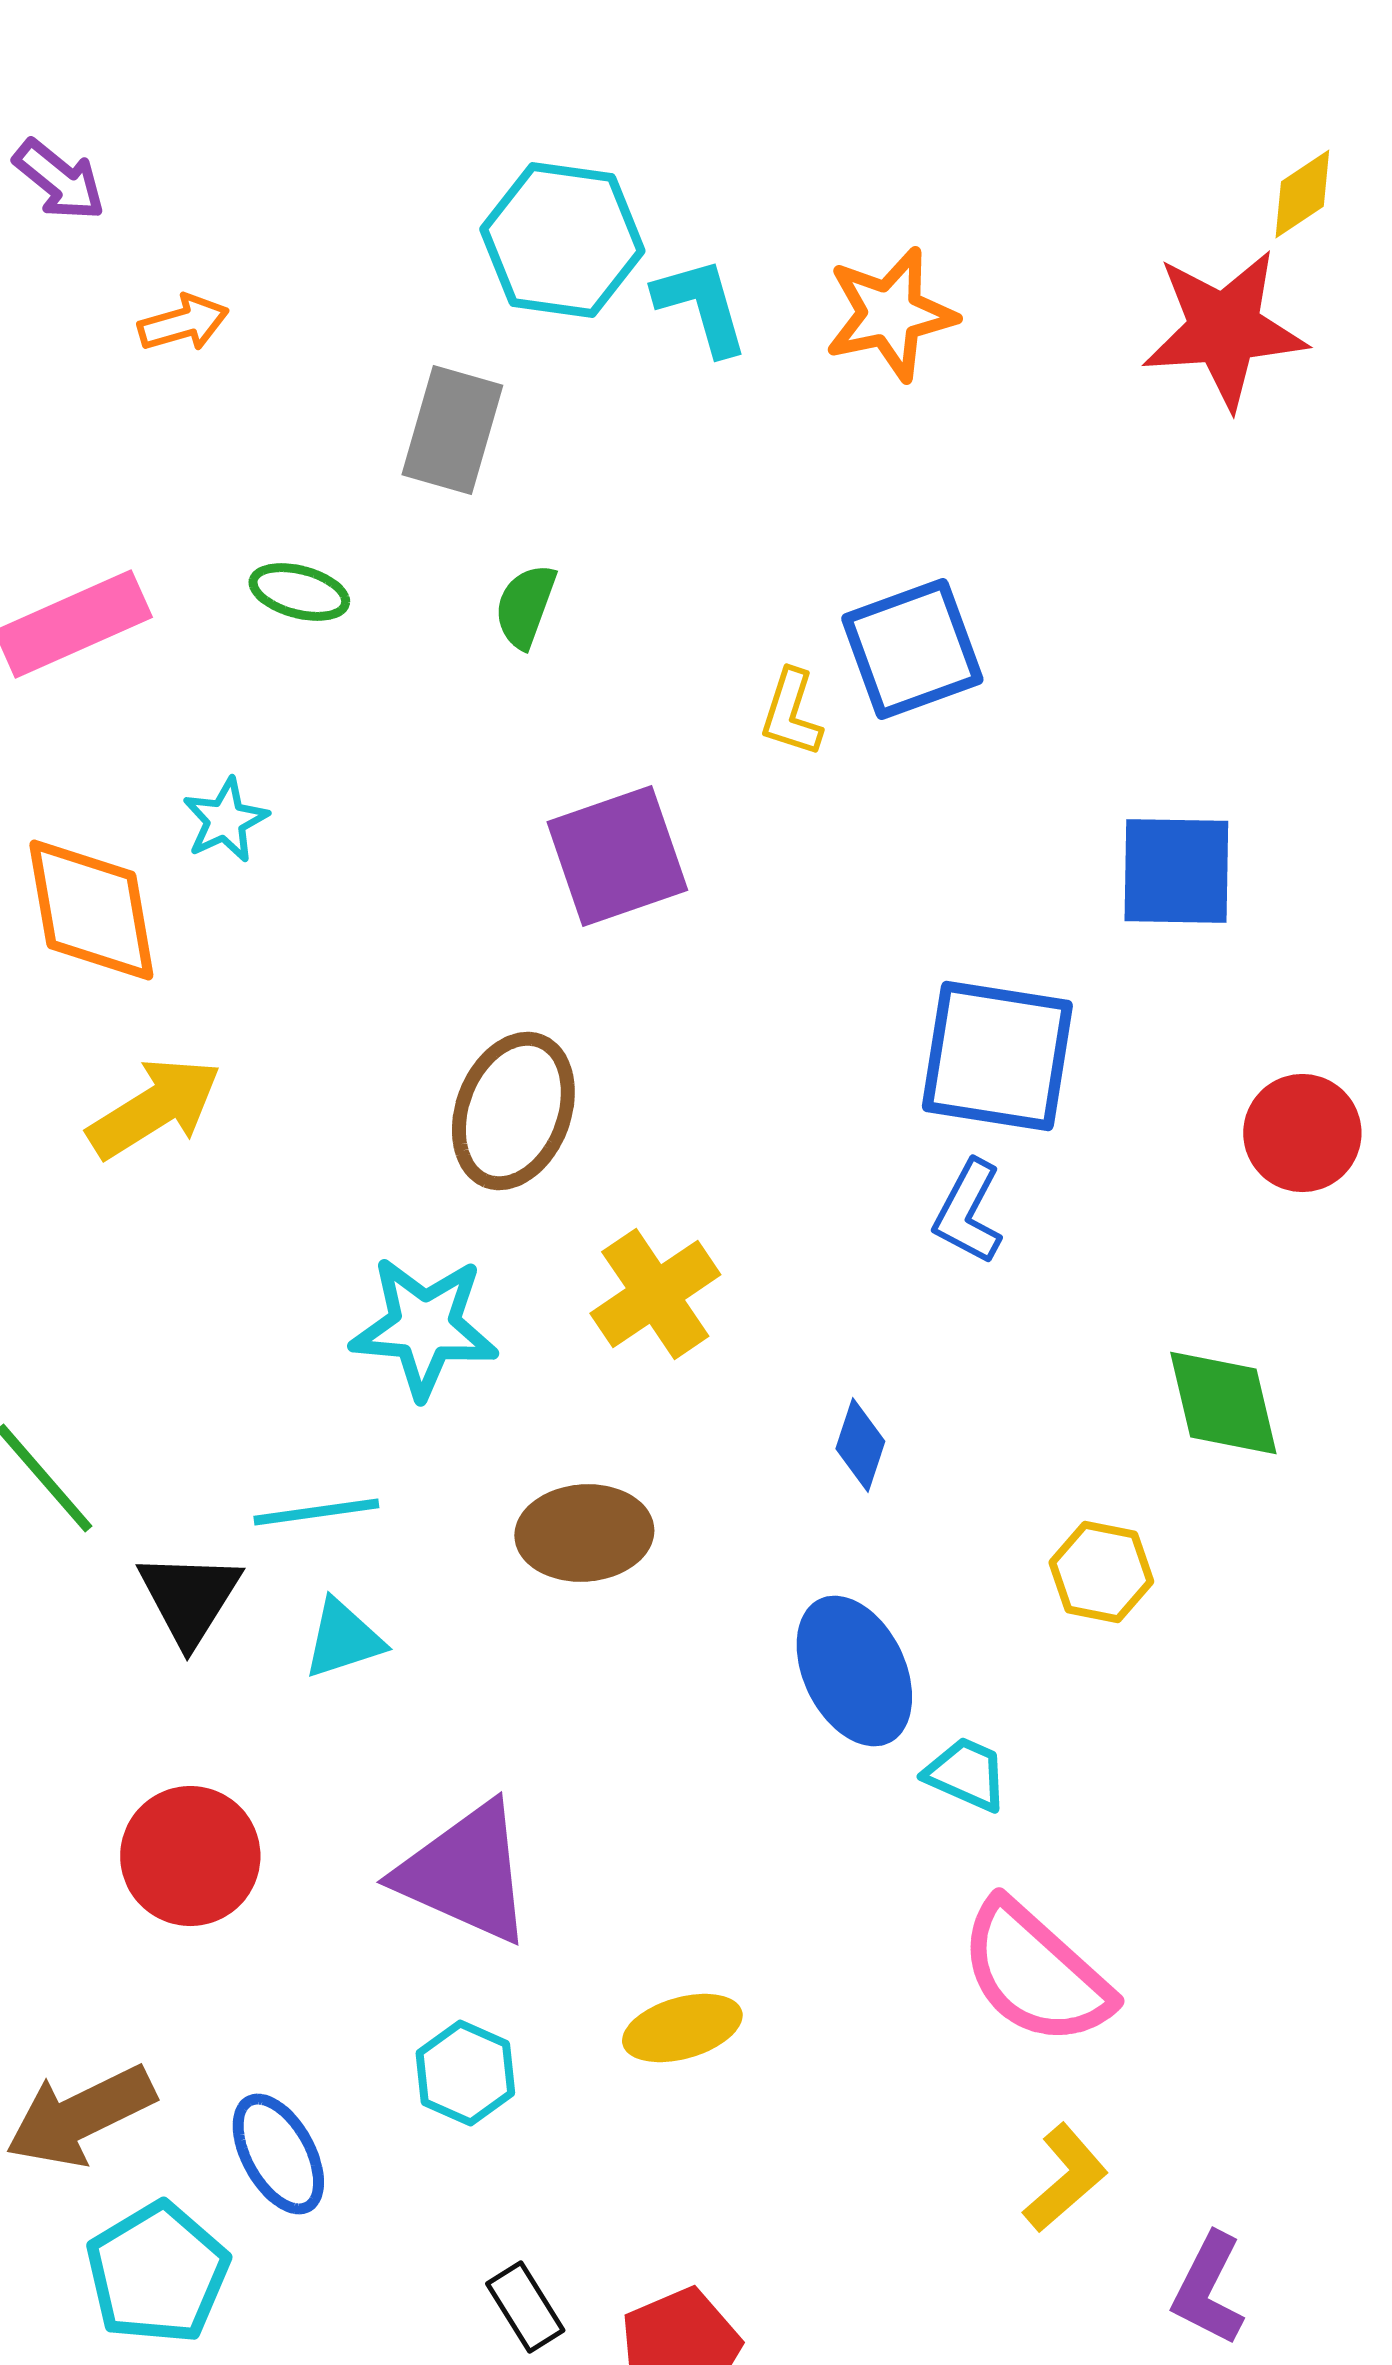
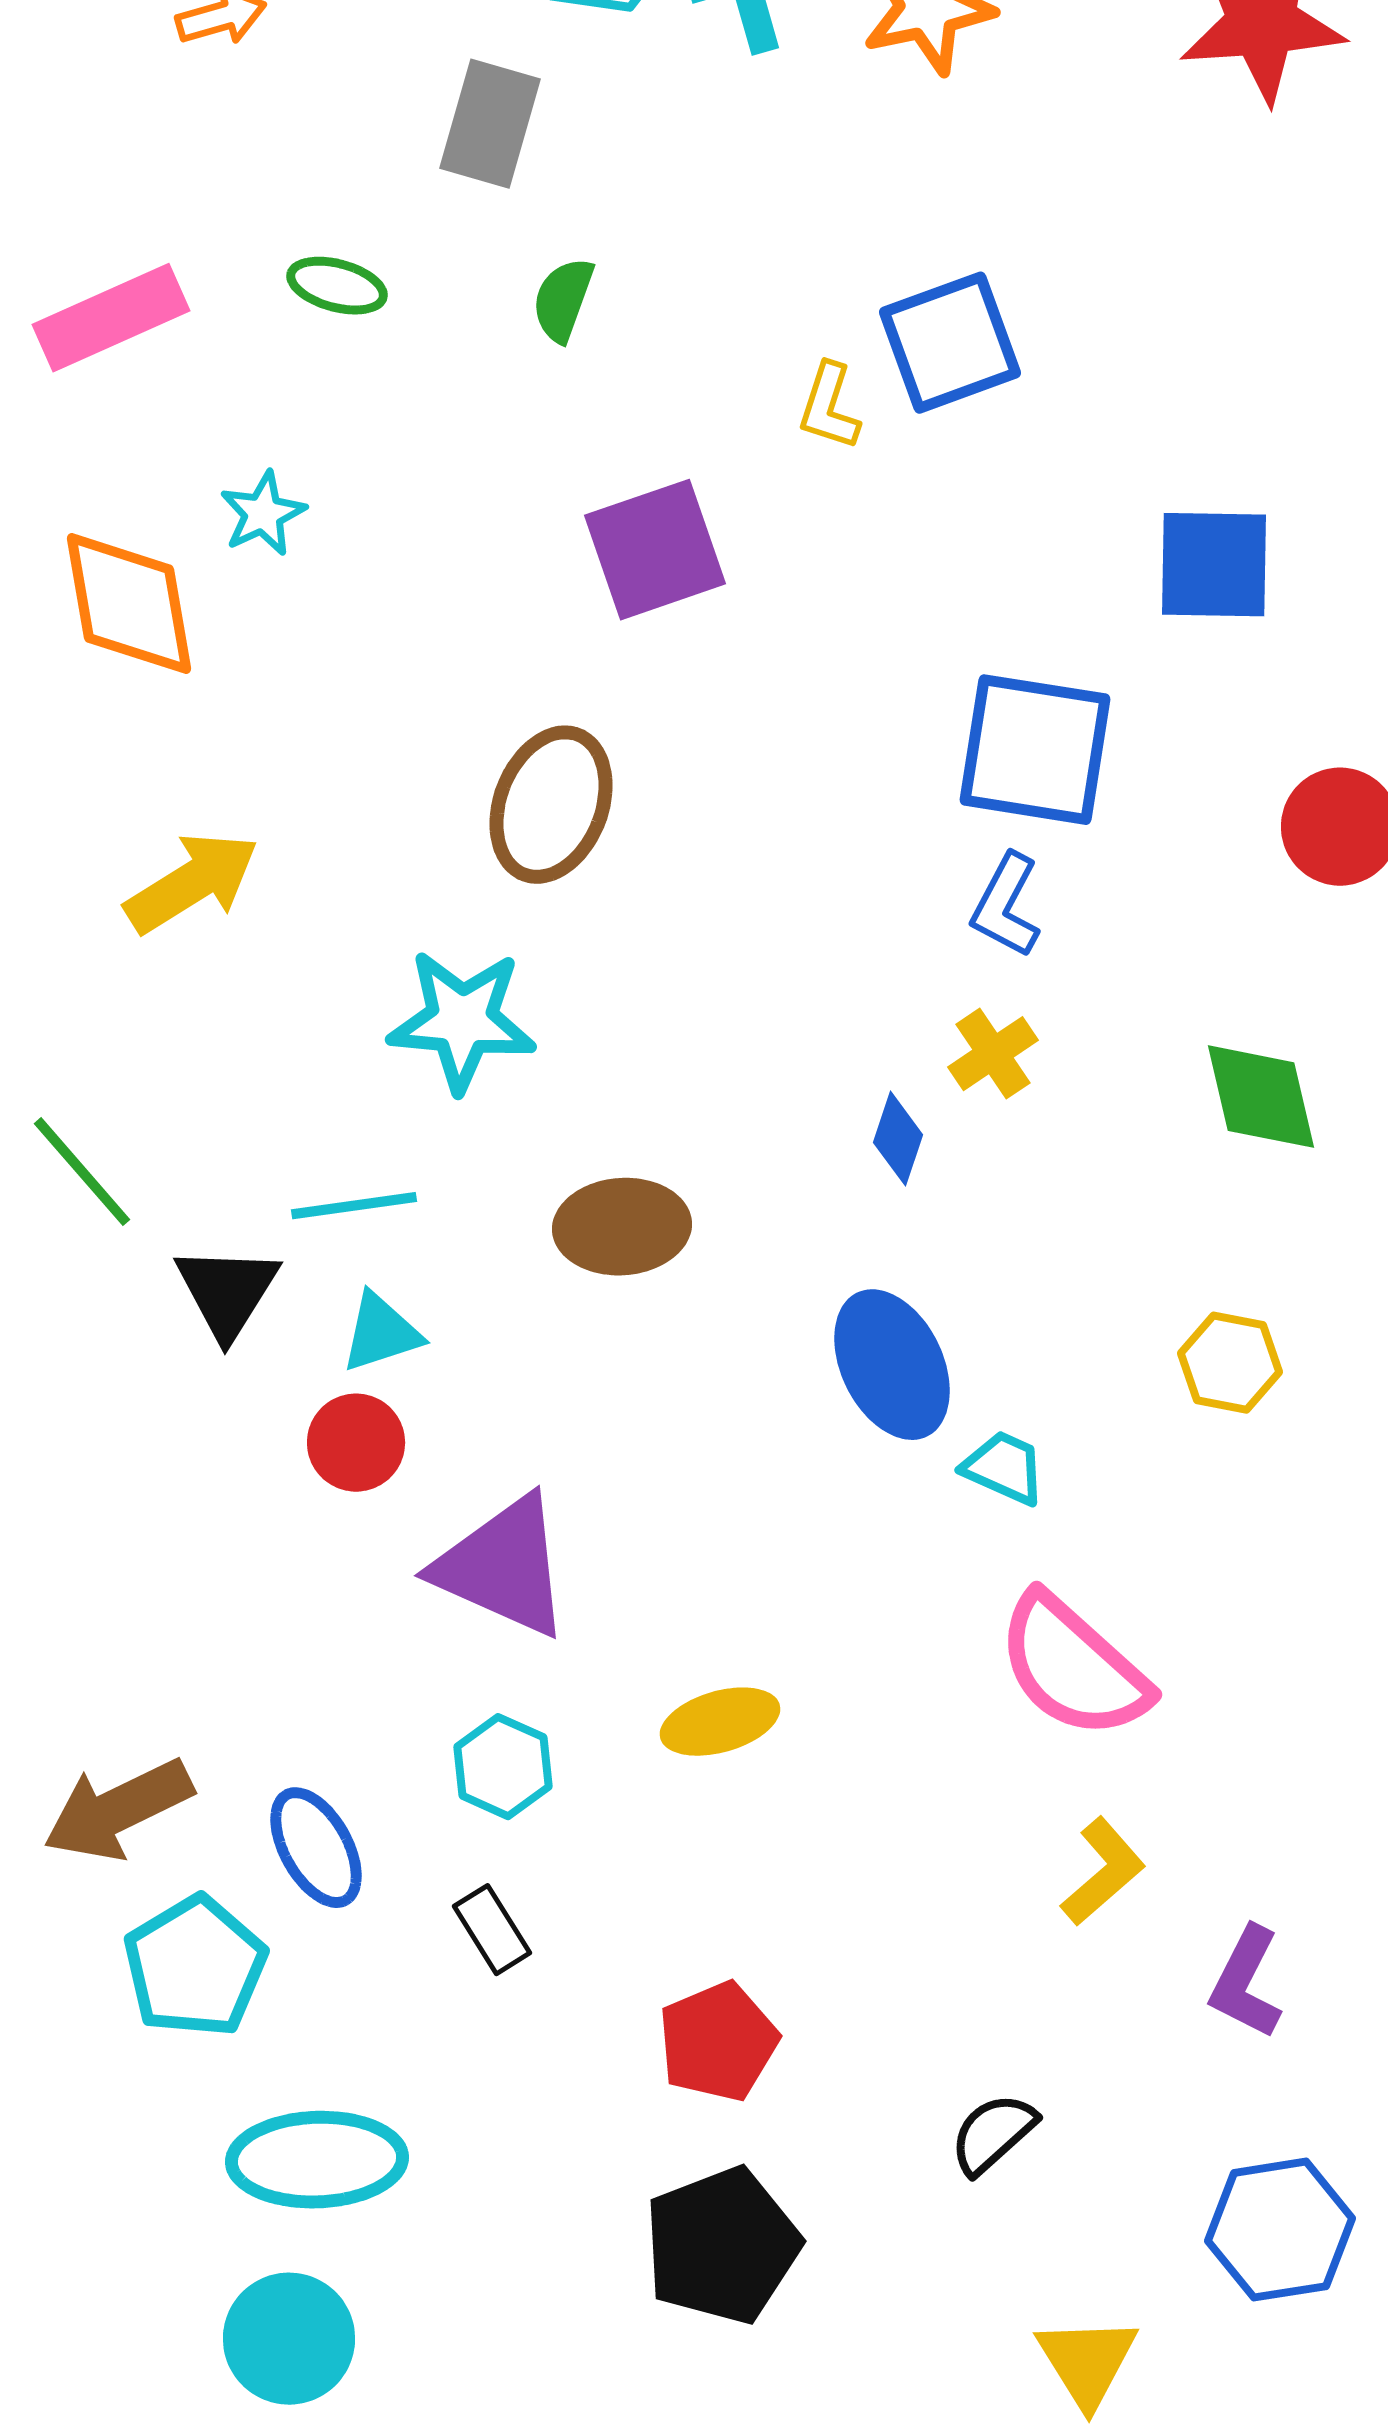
yellow arrow: (154, 1108) -> (192, 883), moved
yellow cross: (655, 1294) -> (993, 1054), moved, size x0.7
yellow hexagon: (1101, 1572) -> (1230, 1363), moved
red circle: (190, 1856) -> (356, 1443), moved, size x0.7
black rectangle: (525, 2307) -> (492, 1930), moved

